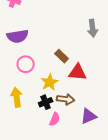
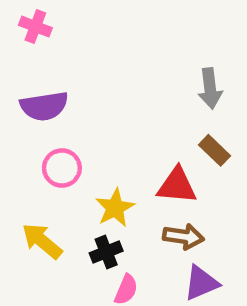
brown rectangle: (62, 56) -> (214, 150), moved
yellow arrow: (17, 97) -> (42, 241), turned -42
brown arrow: (66, 99) -> (184, 237), moved

